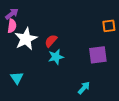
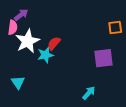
purple arrow: (12, 14) -> (21, 15), moved
cyan star: (56, 57) -> (45, 55), moved

